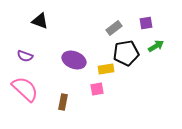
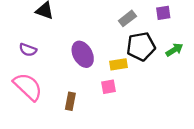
green arrow: (156, 46) -> (174, 50), moved
purple ellipse: (74, 60) -> (83, 54), turned 40

